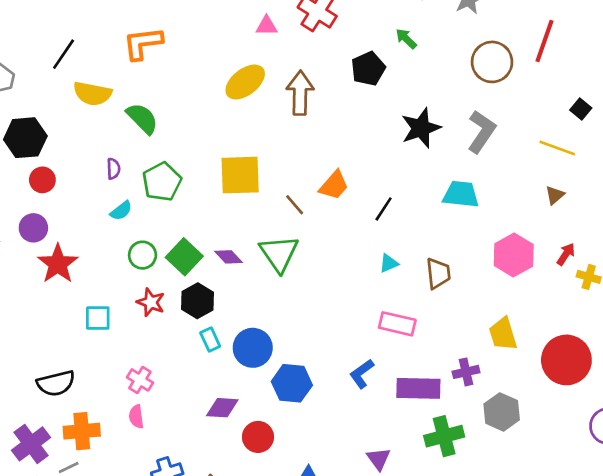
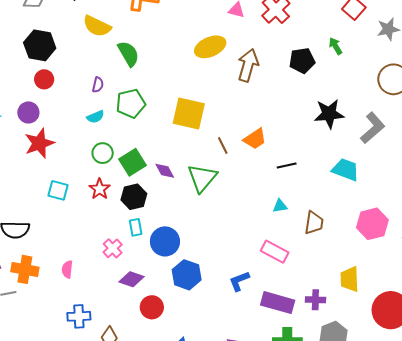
black line: (384, 209) -> (287, 165), turned 30
pink cross: (140, 380) -> (113, 248), moved

